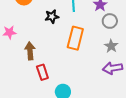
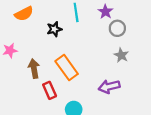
orange rectangle: (75, 38) -> (67, 68), moved, turned -45
purple arrow: (113, 68) -> (109, 87), moved

